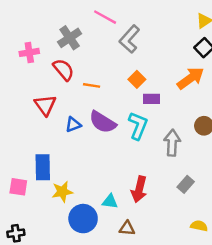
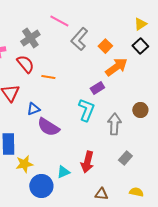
orange arrow: (191, 78) -> (116, 67), moved
orange square: (137, 79) -> (105, 46), moved
purple rectangle: (151, 99) -> (97, 88), turned -32
purple semicircle: (103, 122) -> (48, 127), moved
cyan triangle: (110, 201) -> (63, 172), turned -32
brown triangle: (127, 228) -> (101, 194), moved

